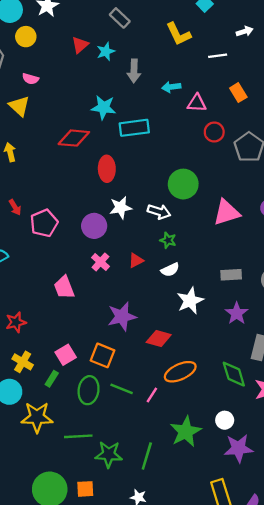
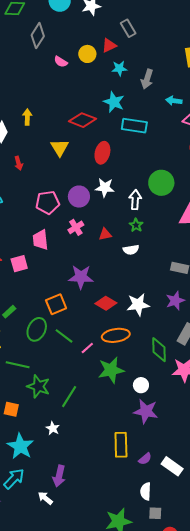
gray rectangle: (120, 18) -> (128, 28), moved
yellow circle: (26, 37) -> (87, 54), moved
cyan star: (106, 51) -> (119, 68), moved
yellow triangle: (19, 106) -> (60, 148), moved
white arrow: (159, 212) -> (135, 200), turned -120
pink pentagon: (44, 223) -> (48, 202), moved
white star: (190, 301) -> (138, 305), moved
pink square: (66, 355) -> (19, 264), moved
orange square: (102, 355) -> (56, 304), turned 30
green star: (186, 432) -> (111, 370), moved

